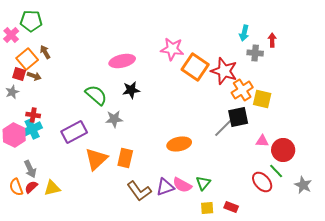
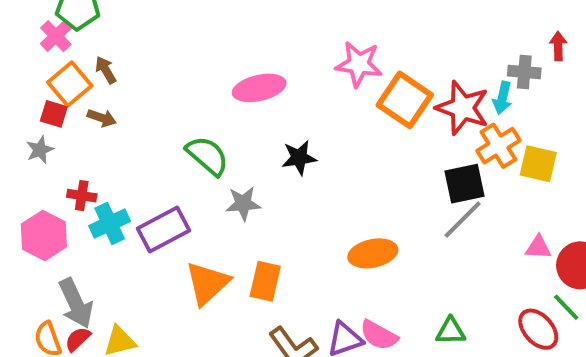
cyan arrow: (244, 33) -> (502, 98), moved
pink cross: (11, 35) -> (56, 36), moved
brown arrow: (34, 76) -> (102, 118), moved
black star: (131, 90) -> (299, 158), moved
black square: (238, 117) -> (465, 184), moved
cyan cross: (32, 129) -> (110, 223), moved
gray arrow: (30, 169) -> (76, 303), size x1.4
green triangle: (203, 183) -> (451, 331), moved, turned 49

